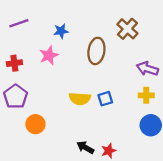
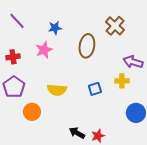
purple line: (19, 23) -> (17, 21), turned 66
yellow cross: (146, 95) -> (122, 81), moved
yellow semicircle: (80, 99) -> (57, 90), moved

